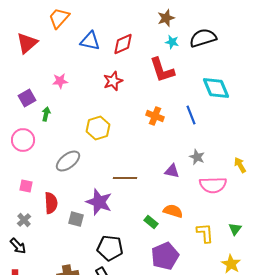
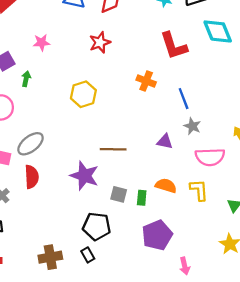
red L-shape: (162, 70) -> (174, 46), moved
cyan diamond: (216, 88) -> (218, 31), moved
blue line: (191, 115) -> (184, 99), moved
gray ellipse: (68, 161) -> (31, 144), moved
gray square: (76, 219) -> (119, 194), moved
green rectangle: (151, 222) -> (142, 198), turned 56
yellow L-shape: (205, 233) -> (199, 190), moved

